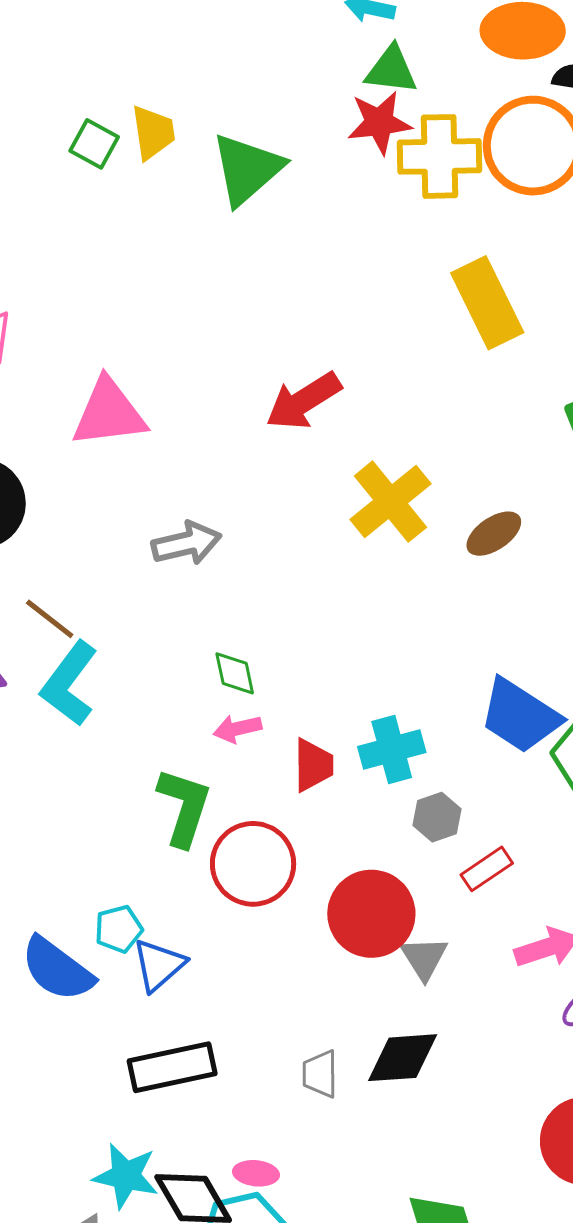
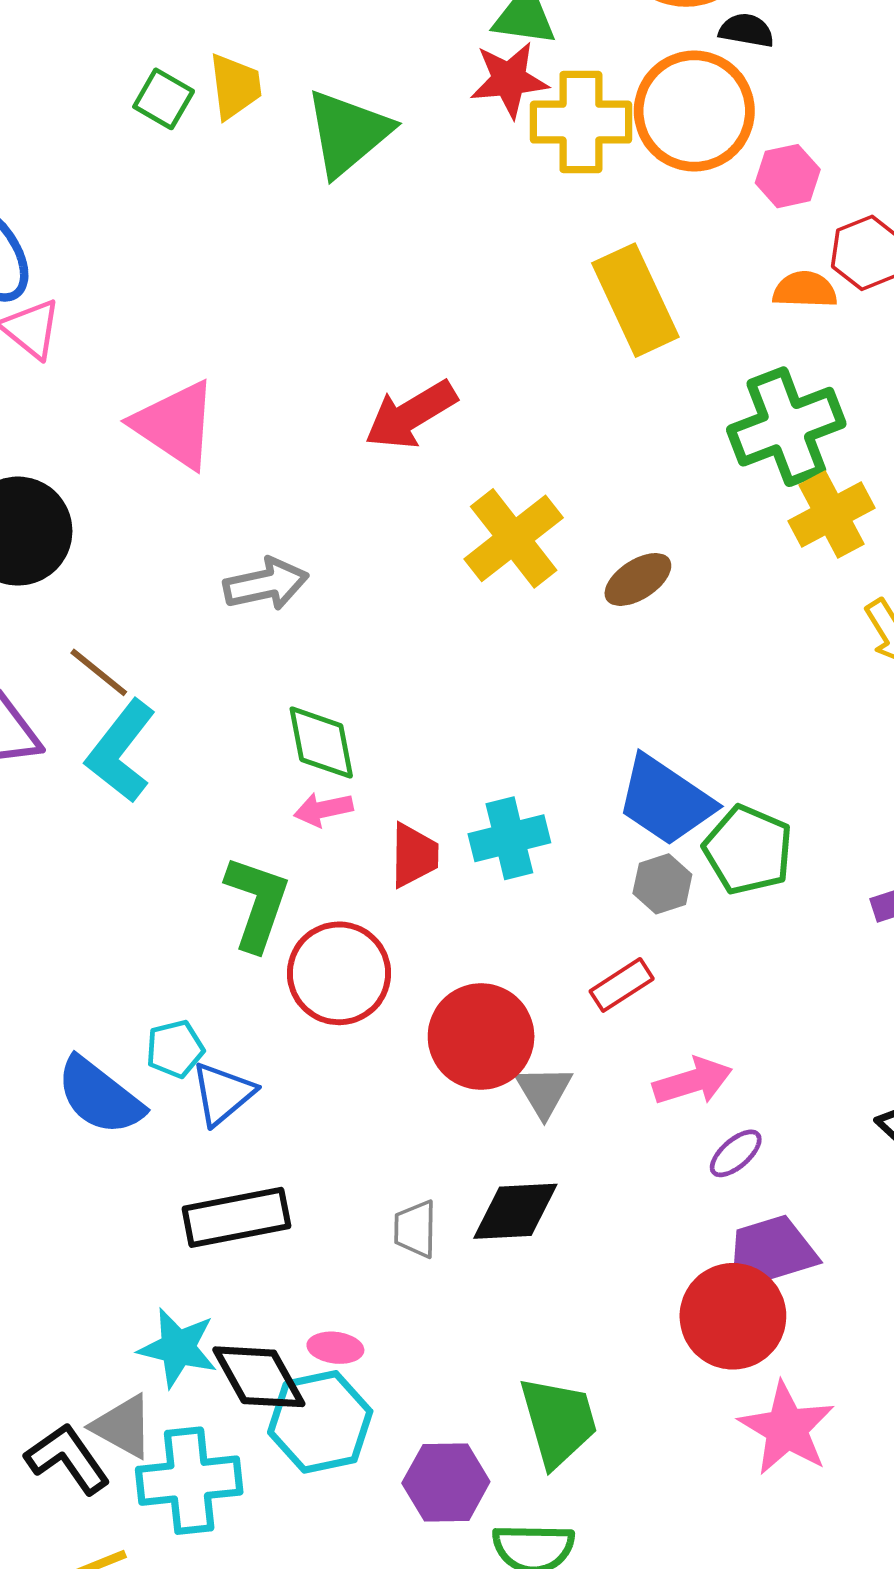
pink triangle: (109, 413) -> (175, 425), turned 40
green diamond: (235, 673) -> (321, 743), size x1.4
gray hexagon: (437, 817) -> (662, 884), moved

